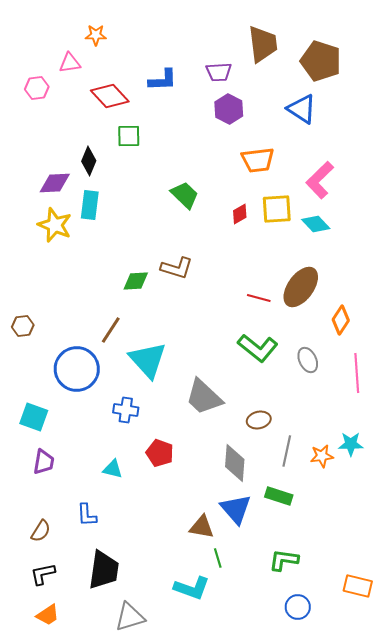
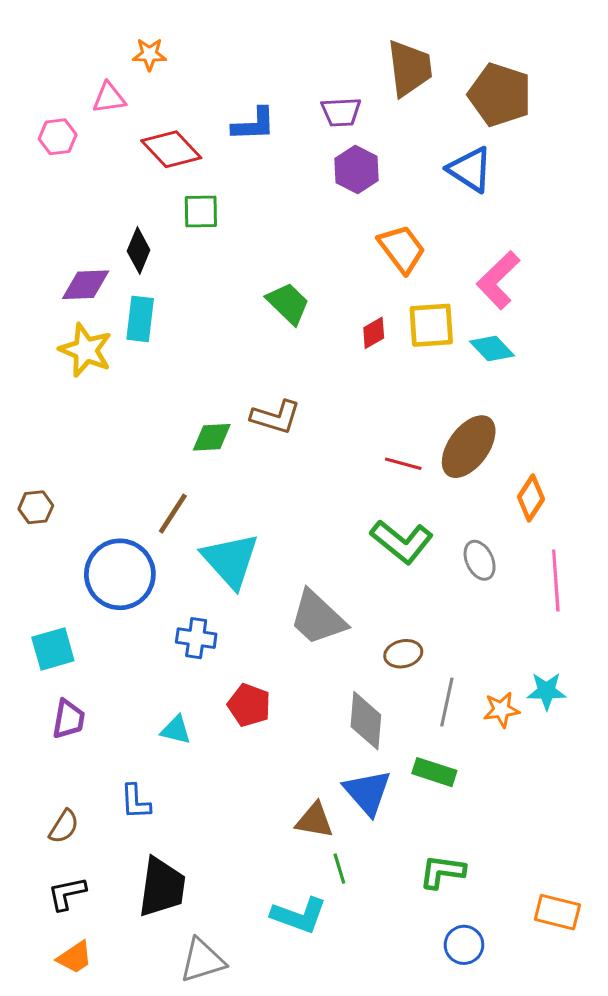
orange trapezoid: (258, 160) -> (402, 249), turned -120
cyan square: (34, 417) -> (53, 649), turned -36

